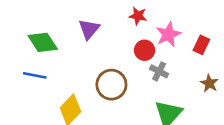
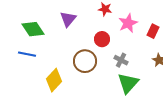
red circle: (145, 50) -> (102, 39), moved
gray cross: (159, 71) -> (121, 60), moved

